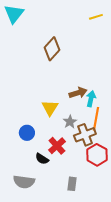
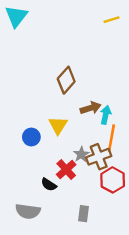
brown diamond: (52, 49) -> (66, 80), moved
gray star: (70, 122) -> (81, 154), moved
blue circle: (27, 133) -> (31, 137), moved

